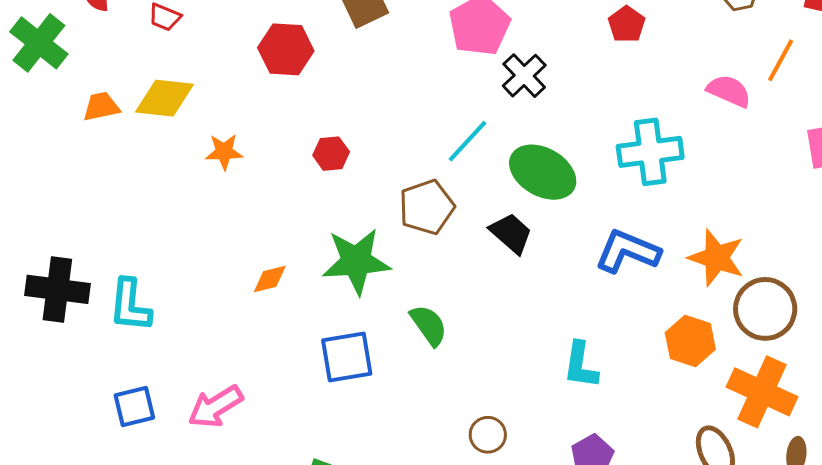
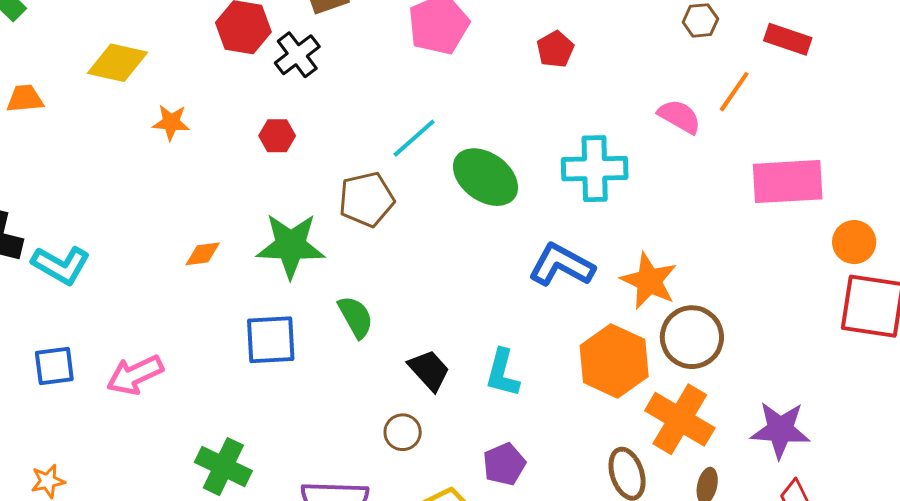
red pentagon: (627, 24) -> (555, 49), moved
black cross: (524, 76) -> (297, 55), moved
orange trapezoid: (101, 107) -> (25, 99), moved
black trapezoid: (511, 233) -> (429, 370), moved
cyan L-shape: (130, 305) -> (61, 265), turned -72
orange hexagon: (690, 341) -> (614, 361), size x1.4

